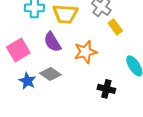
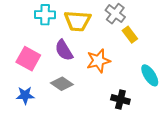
pink square: (18, 50) -> (28, 59), turned -30
blue star: (27, 81) -> (25, 95), moved, turned -30

